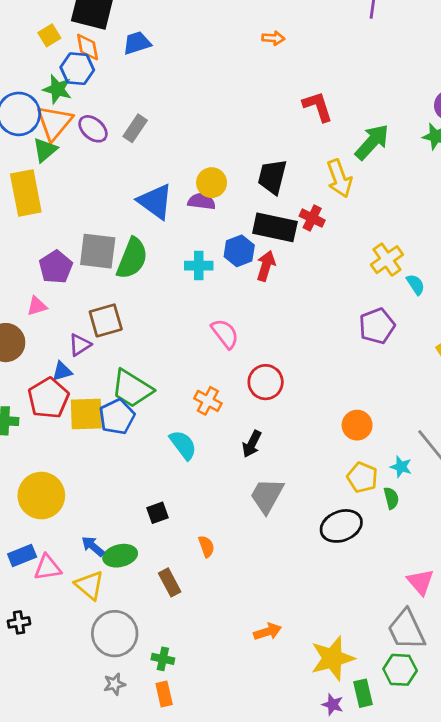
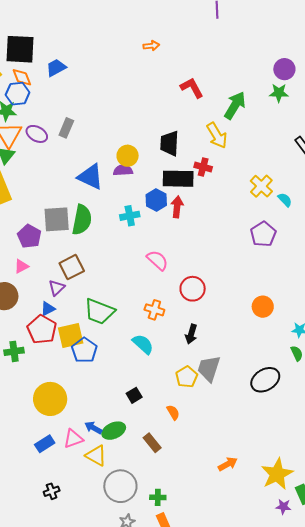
blue pentagon: (117, 417) -> (84, 350), moved
yellow pentagon: (362, 477) -> (187, 377), moved, turned 30
pink triangle: (48, 568) -> (73, 439), moved

